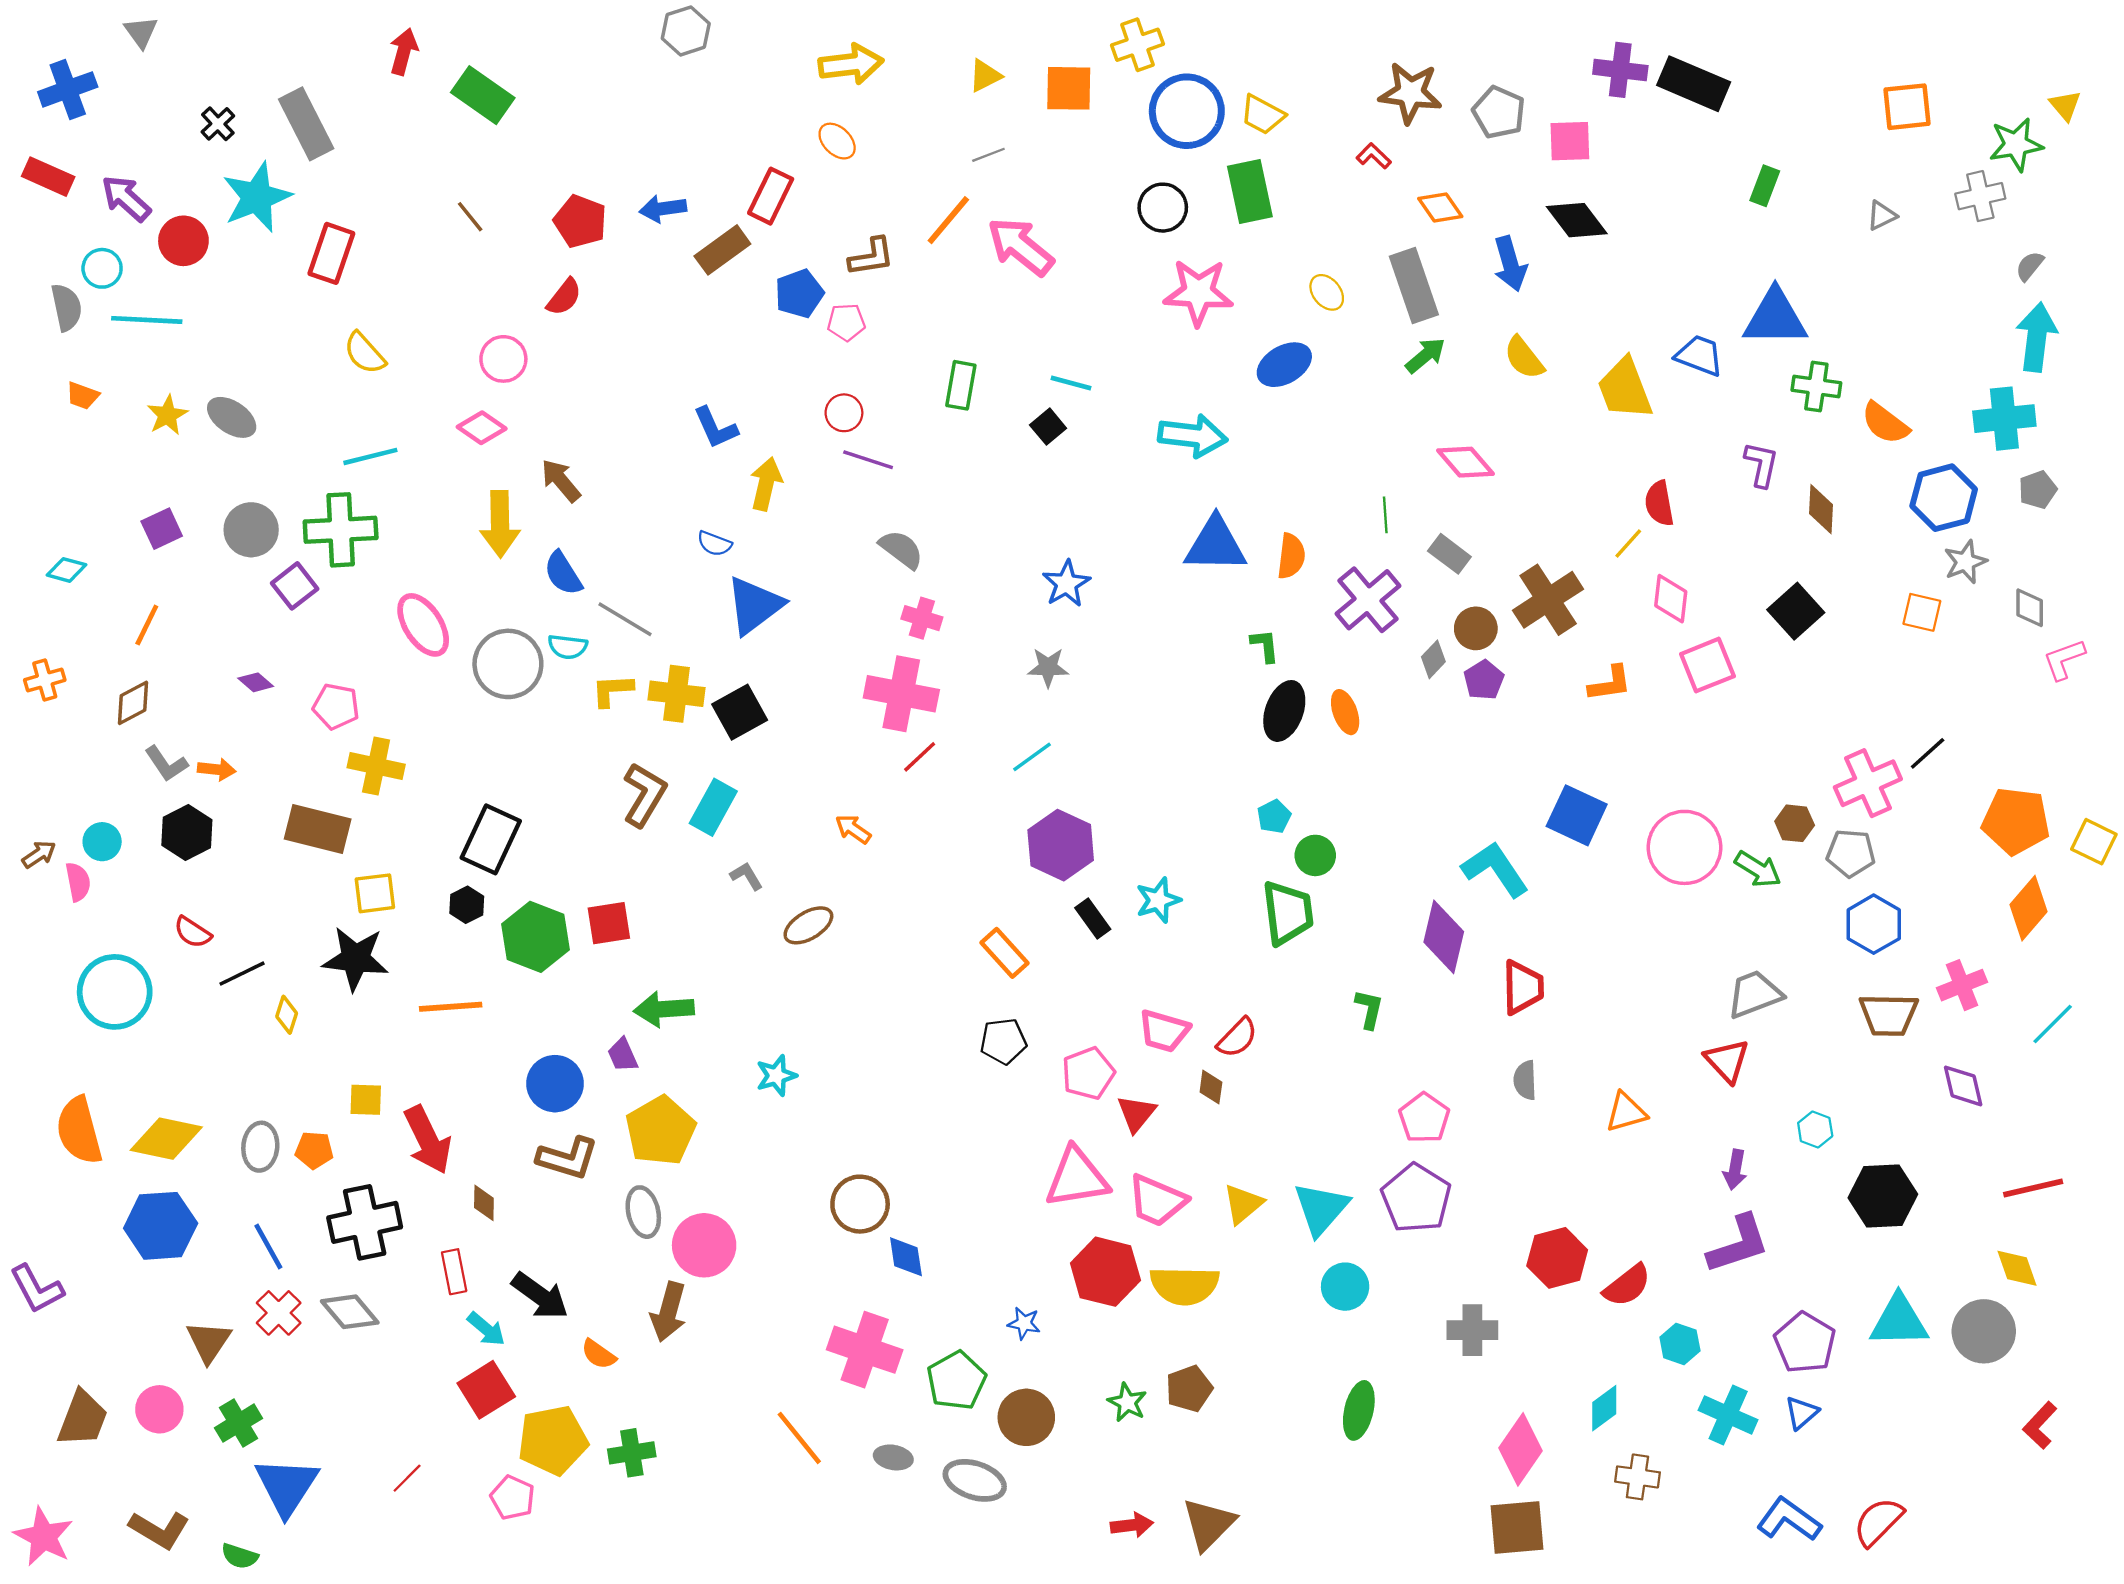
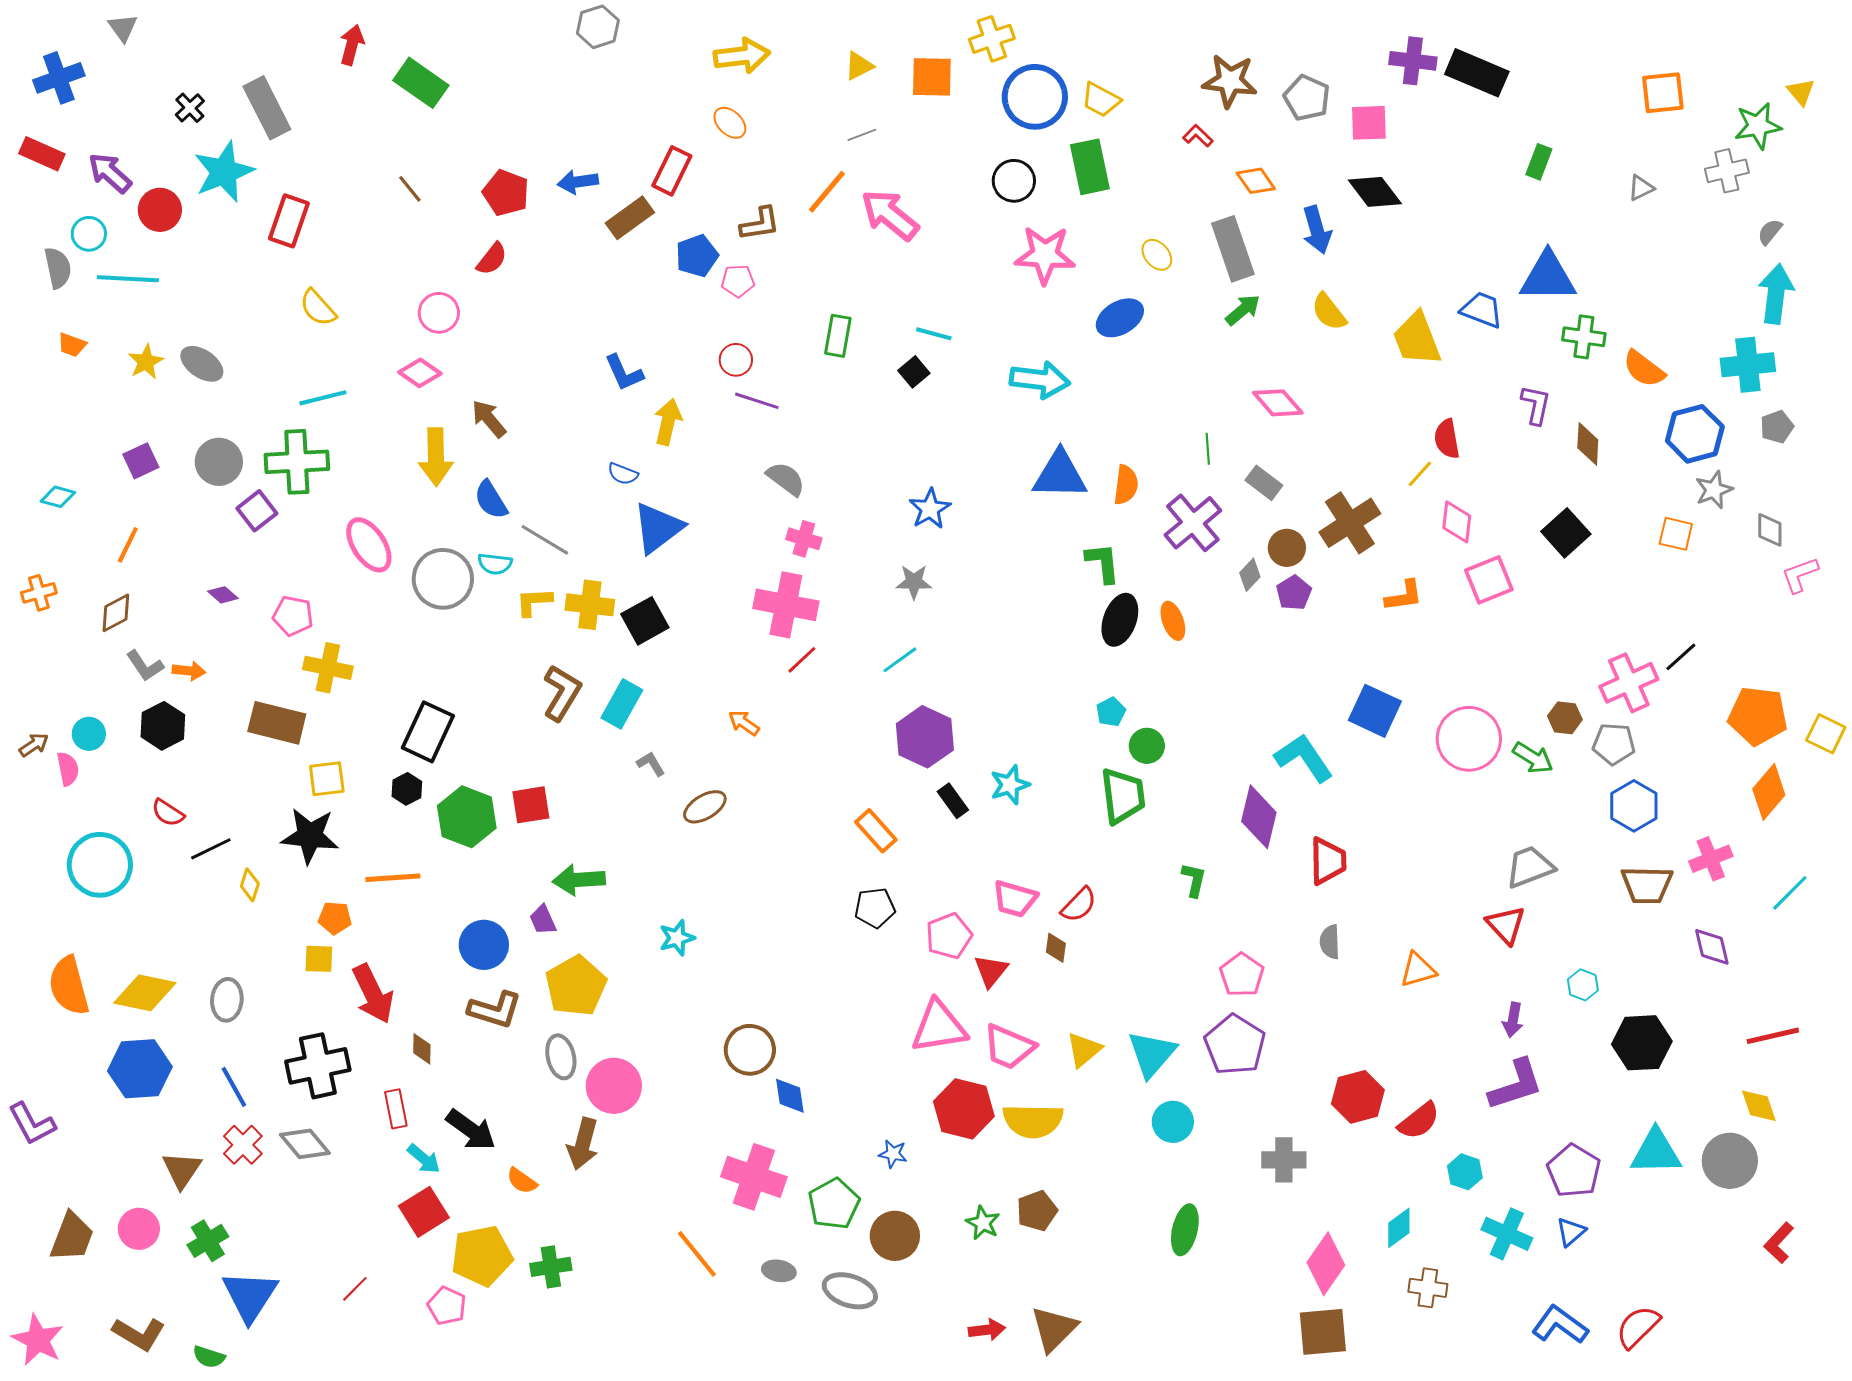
green L-shape: (1265, 646) -> (1103, 563), size x1.4
orange pentagon: (314, 1150) -> (335, 918), moved

